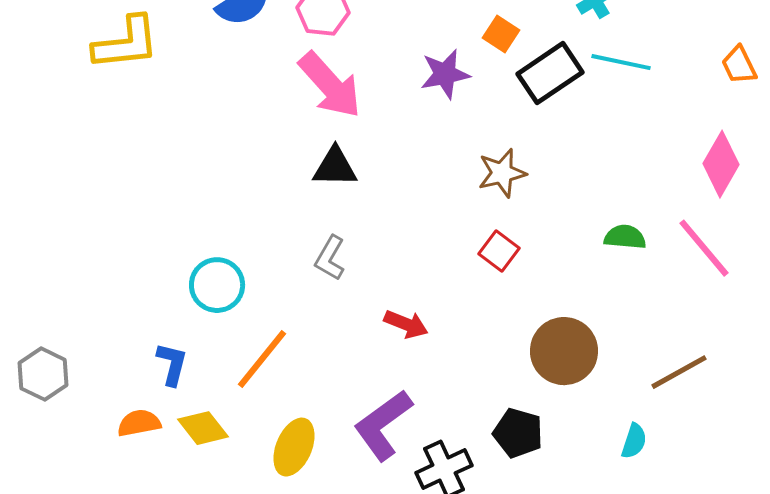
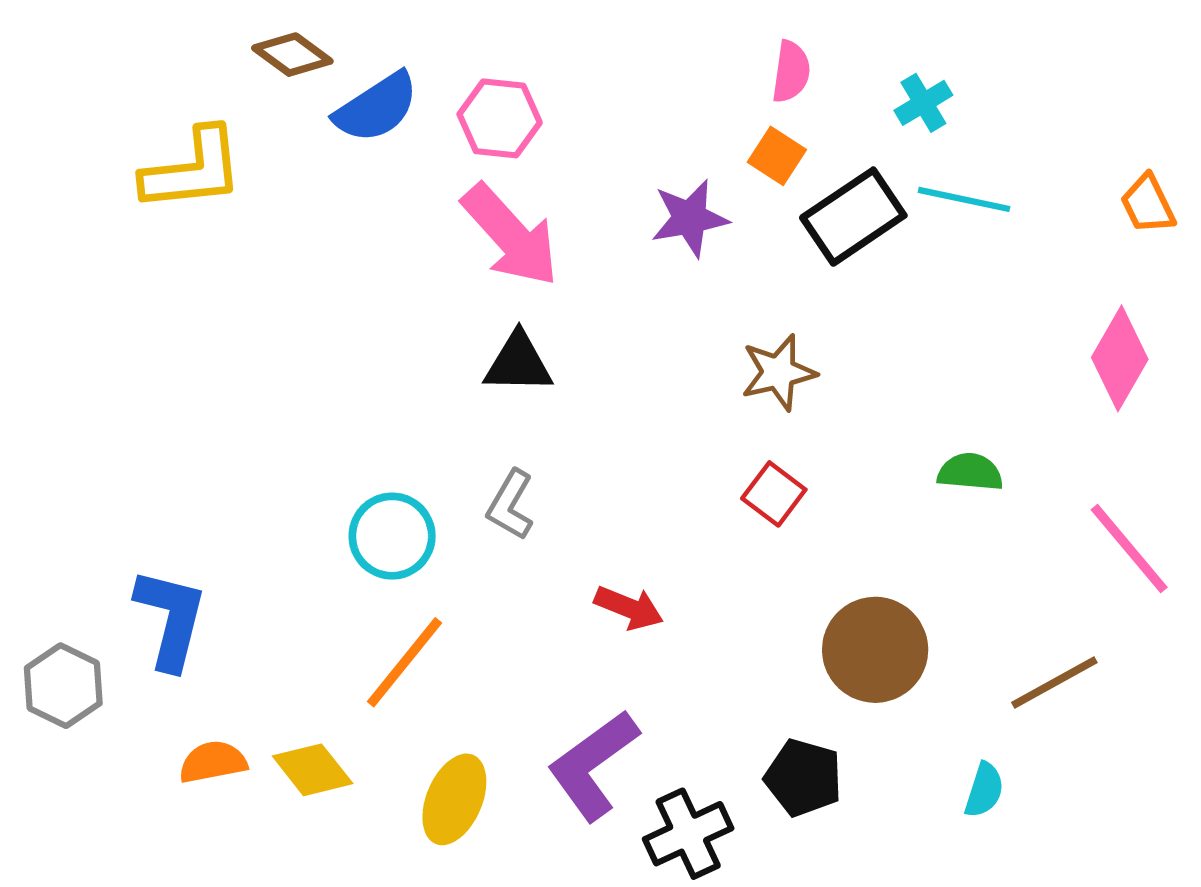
pink line: (704, 248) -> (1129, 549), moved
cyan circle: (217, 285) -> (392, 536), moved
blue L-shape: (172, 364) -> (171, 619), moved, size x1.5

